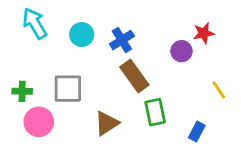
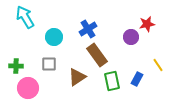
cyan circle: (82, 35) -> (54, 37), moved
gray square: (68, 89) -> (49, 64), size x0.7
brown triangle: (107, 123) -> (77, 77), moved
blue rectangle: (197, 132) -> (137, 79), moved

